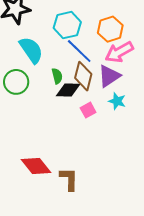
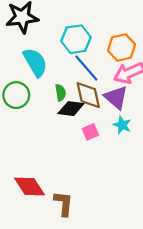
brown diamond: (83, 76) -> (88, 95), turned -32
purple triangle: (109, 76) -> (116, 98), turned -50

